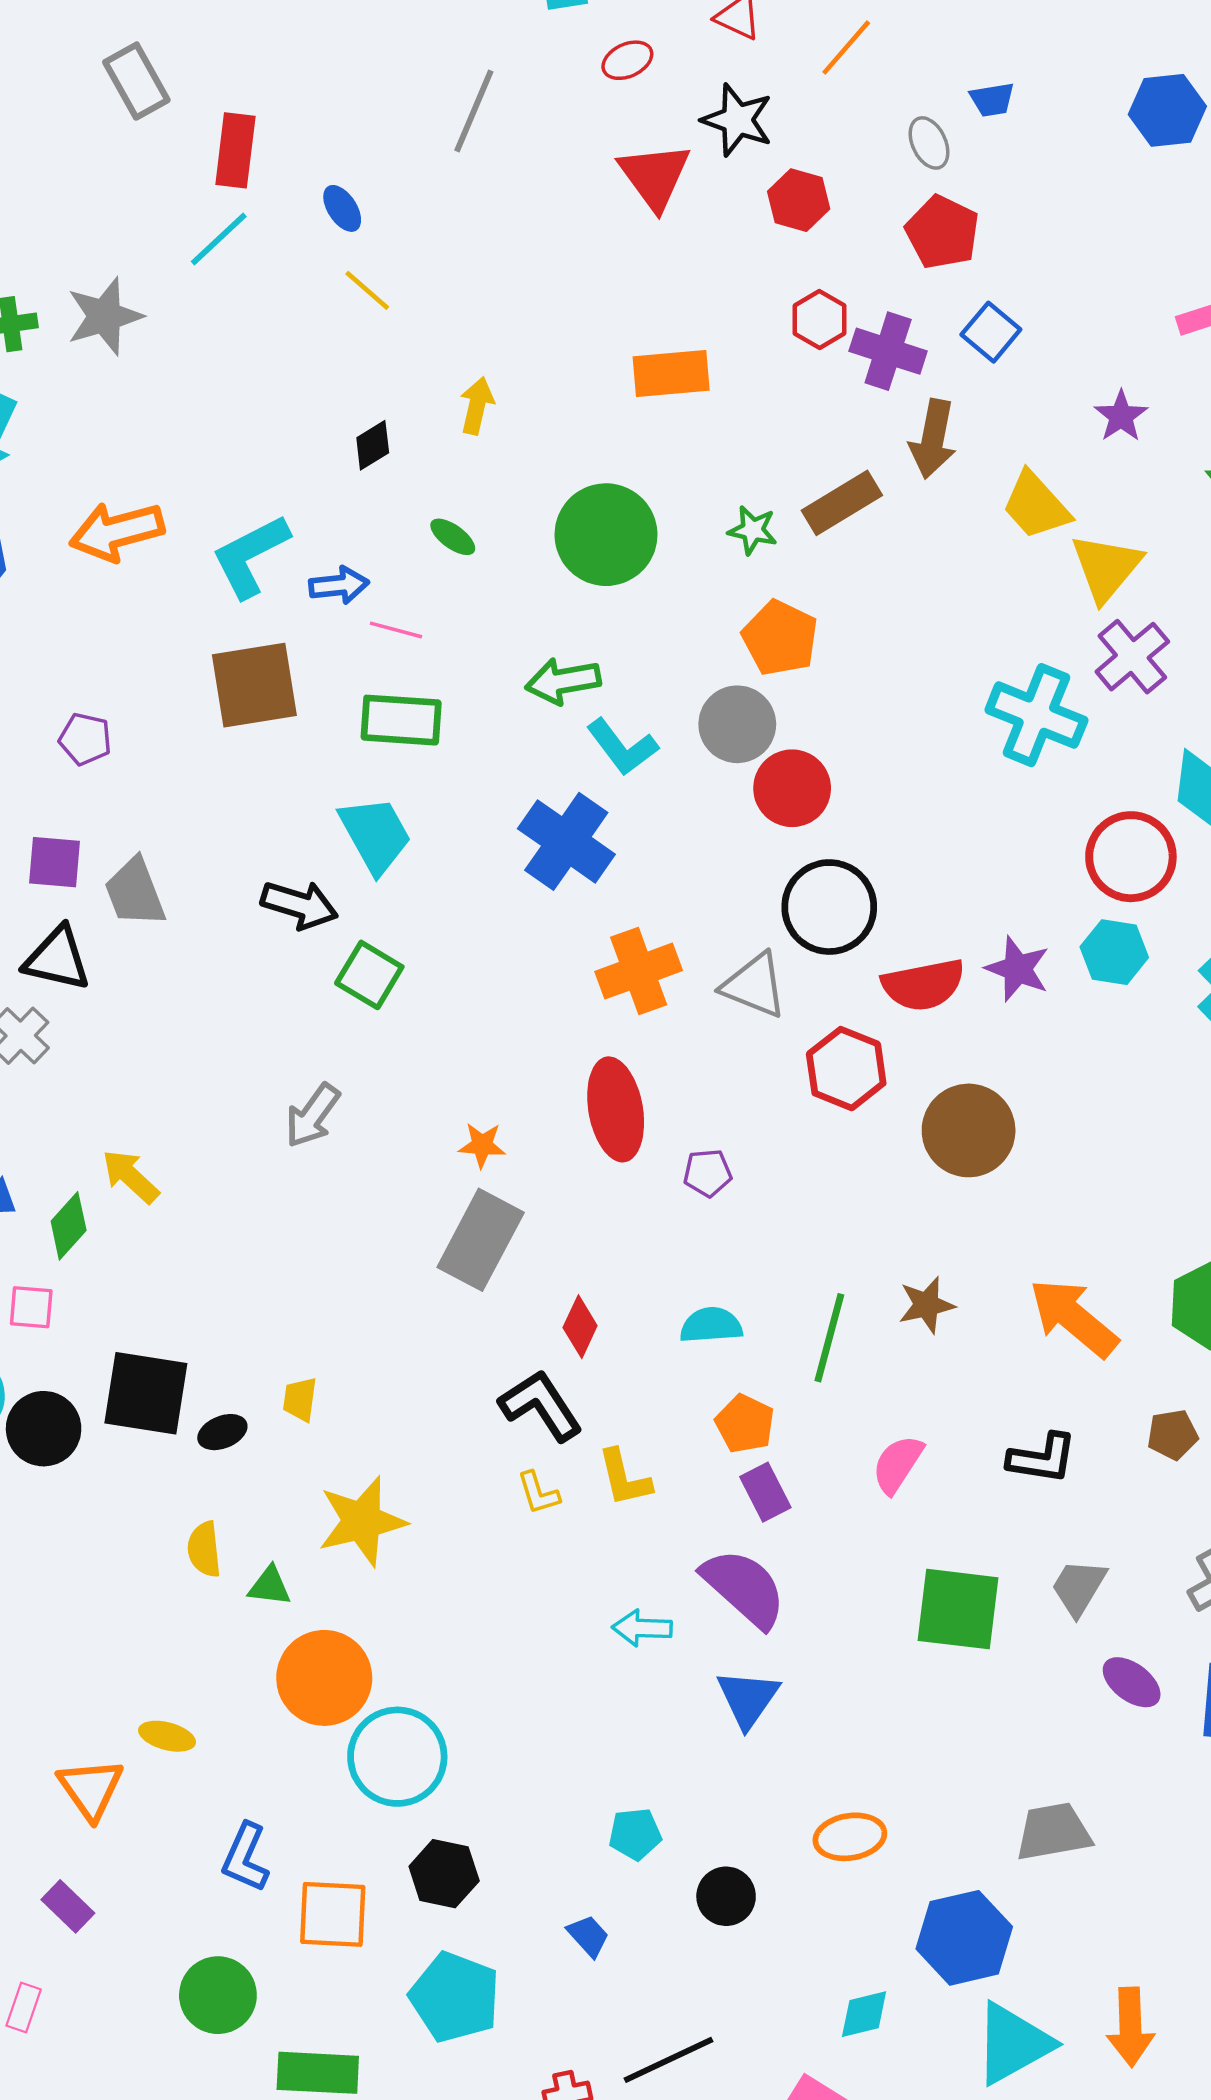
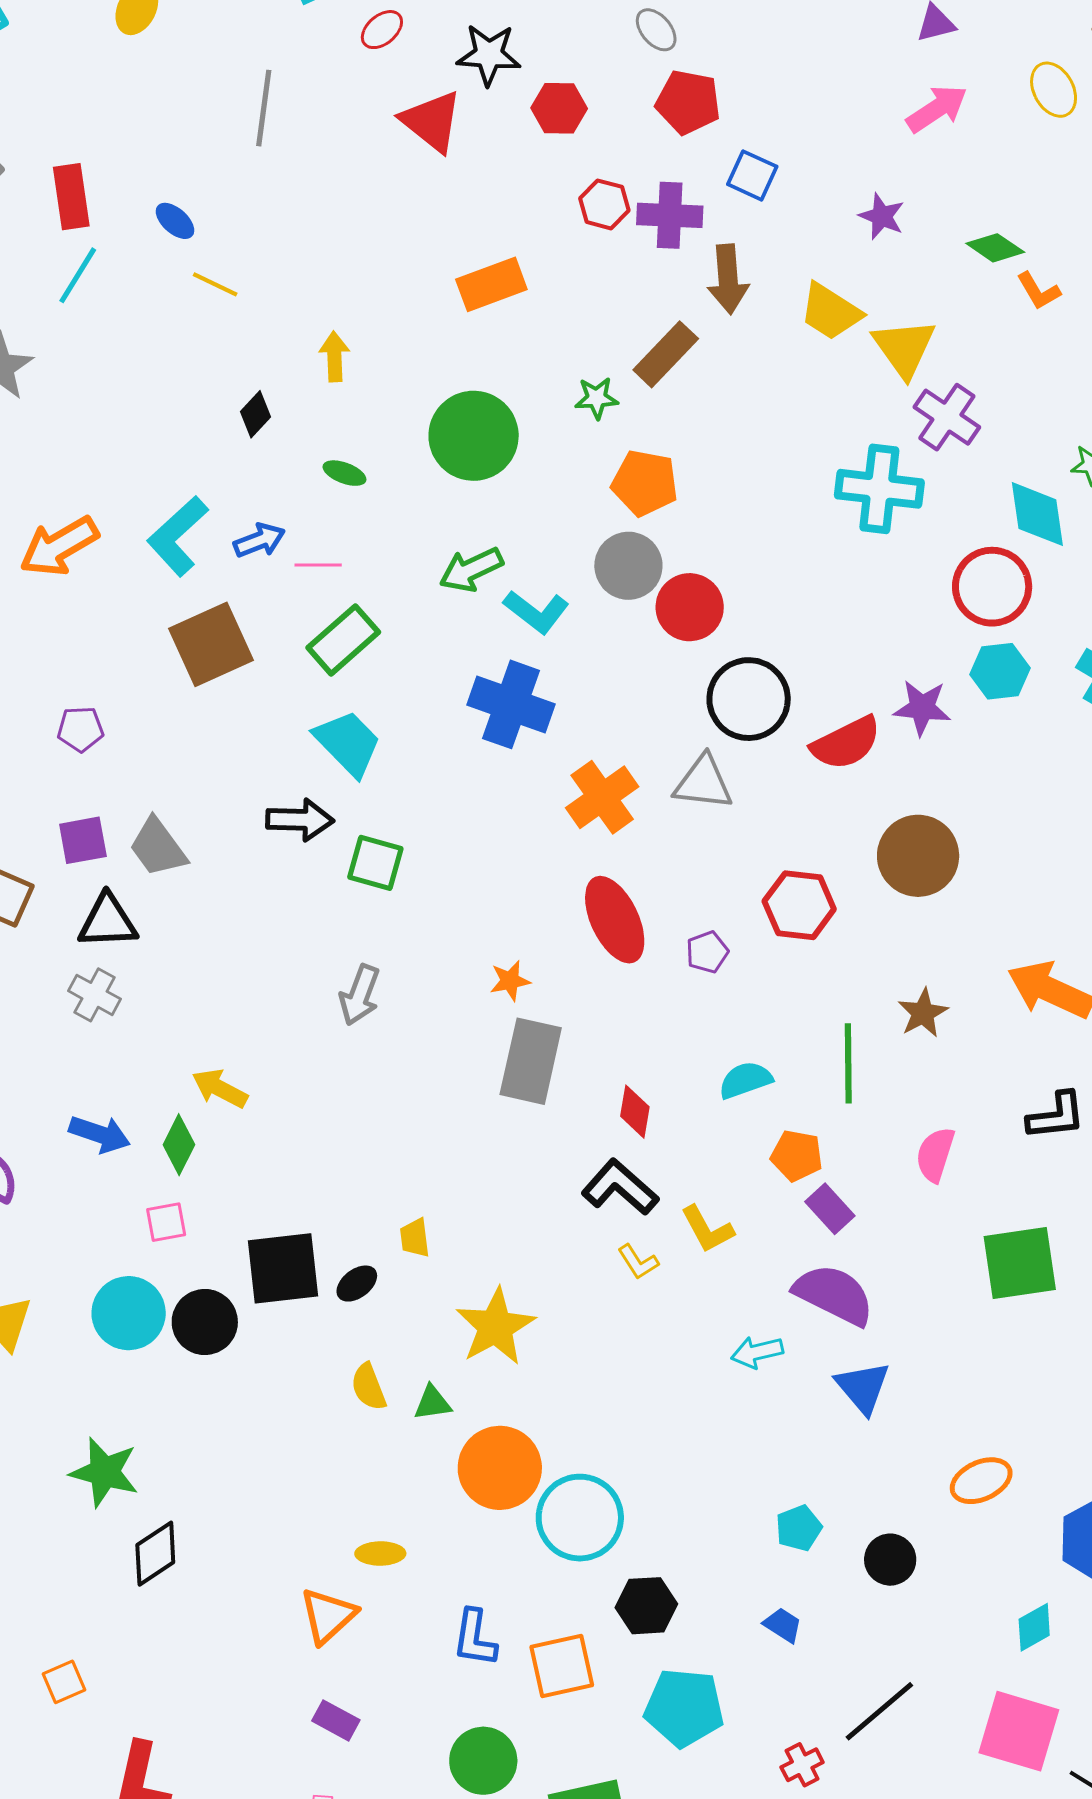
green rectangle: (401, 720) -> (343, 640), turned -30
red hexagon: (846, 1069) -> (799, 905), moved
orange triangle: (91, 1789) -> (328, 1616), turned 38

